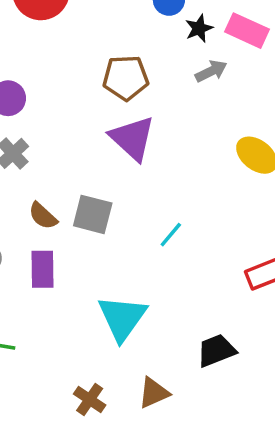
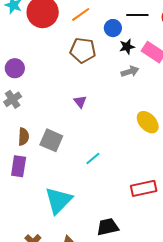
brown pentagon: (126, 78) -> (83, 50), moved
purple triangle: (132, 138) -> (80, 102), size x0.5
brown semicircle: (43, 216) -> (24, 137), turned -138

